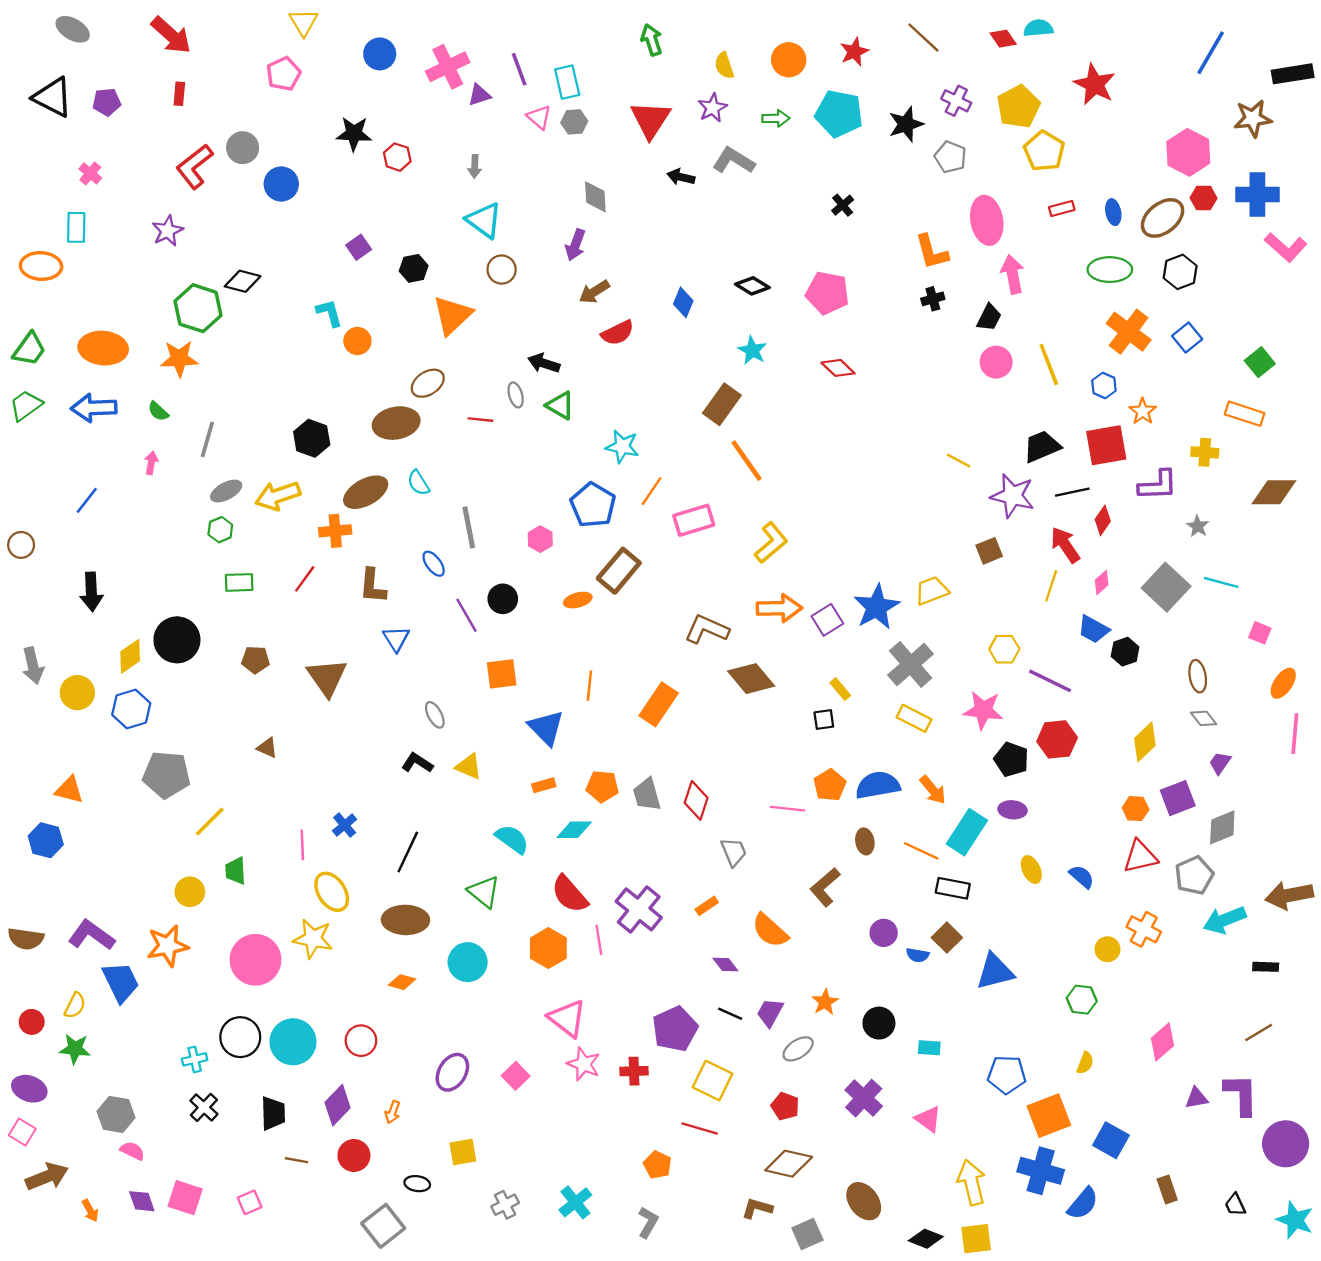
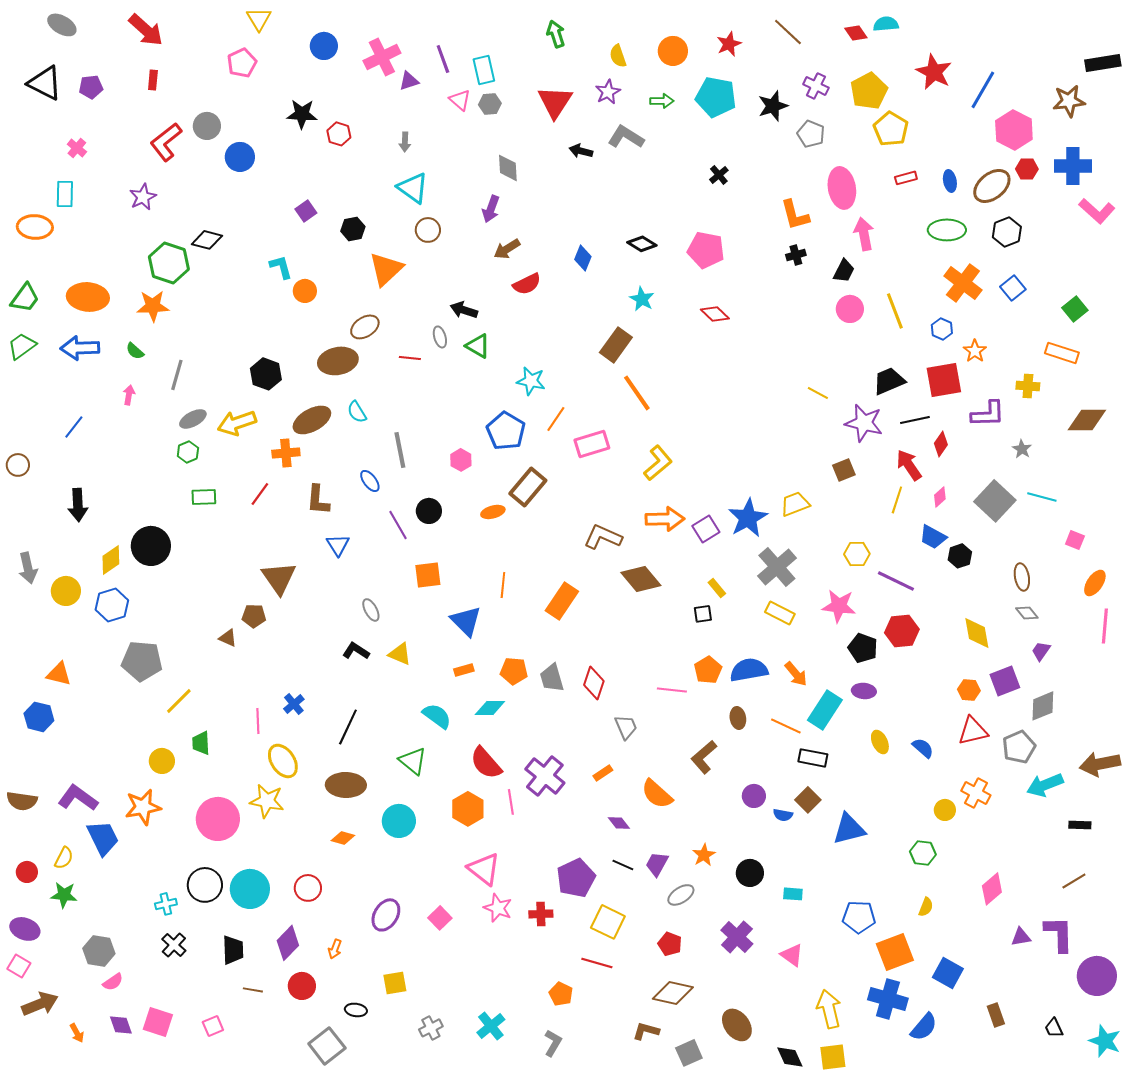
blue line: (1211, 53) -> (983, 90), moved
brown pentagon: (255, 660) -> (254, 616), moved
yellow diamond: (1145, 742) -> (977, 633), turned -56
pink semicircle: (132, 1151) -> (113, 982), turned 120
black diamond: (926, 1239) -> (790, 1057), turned 44

